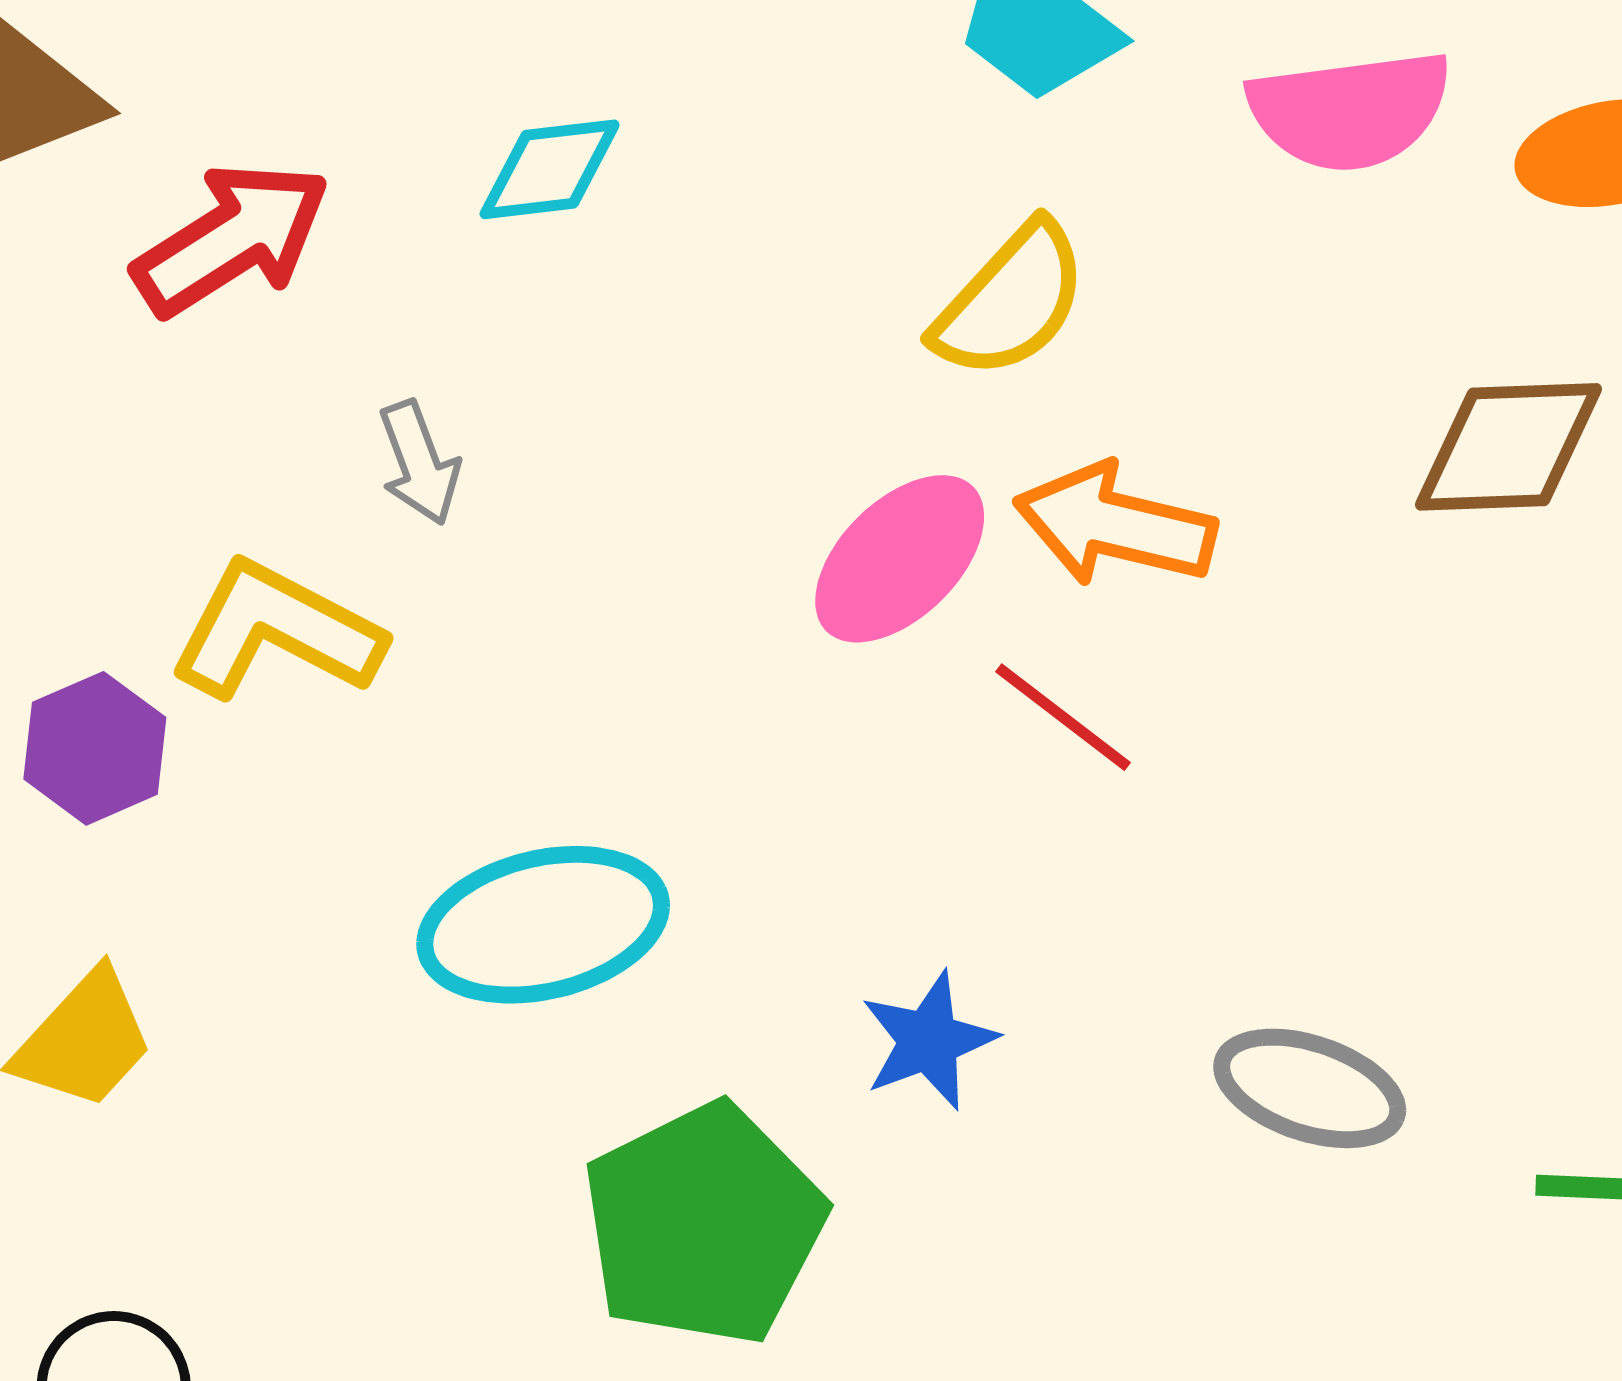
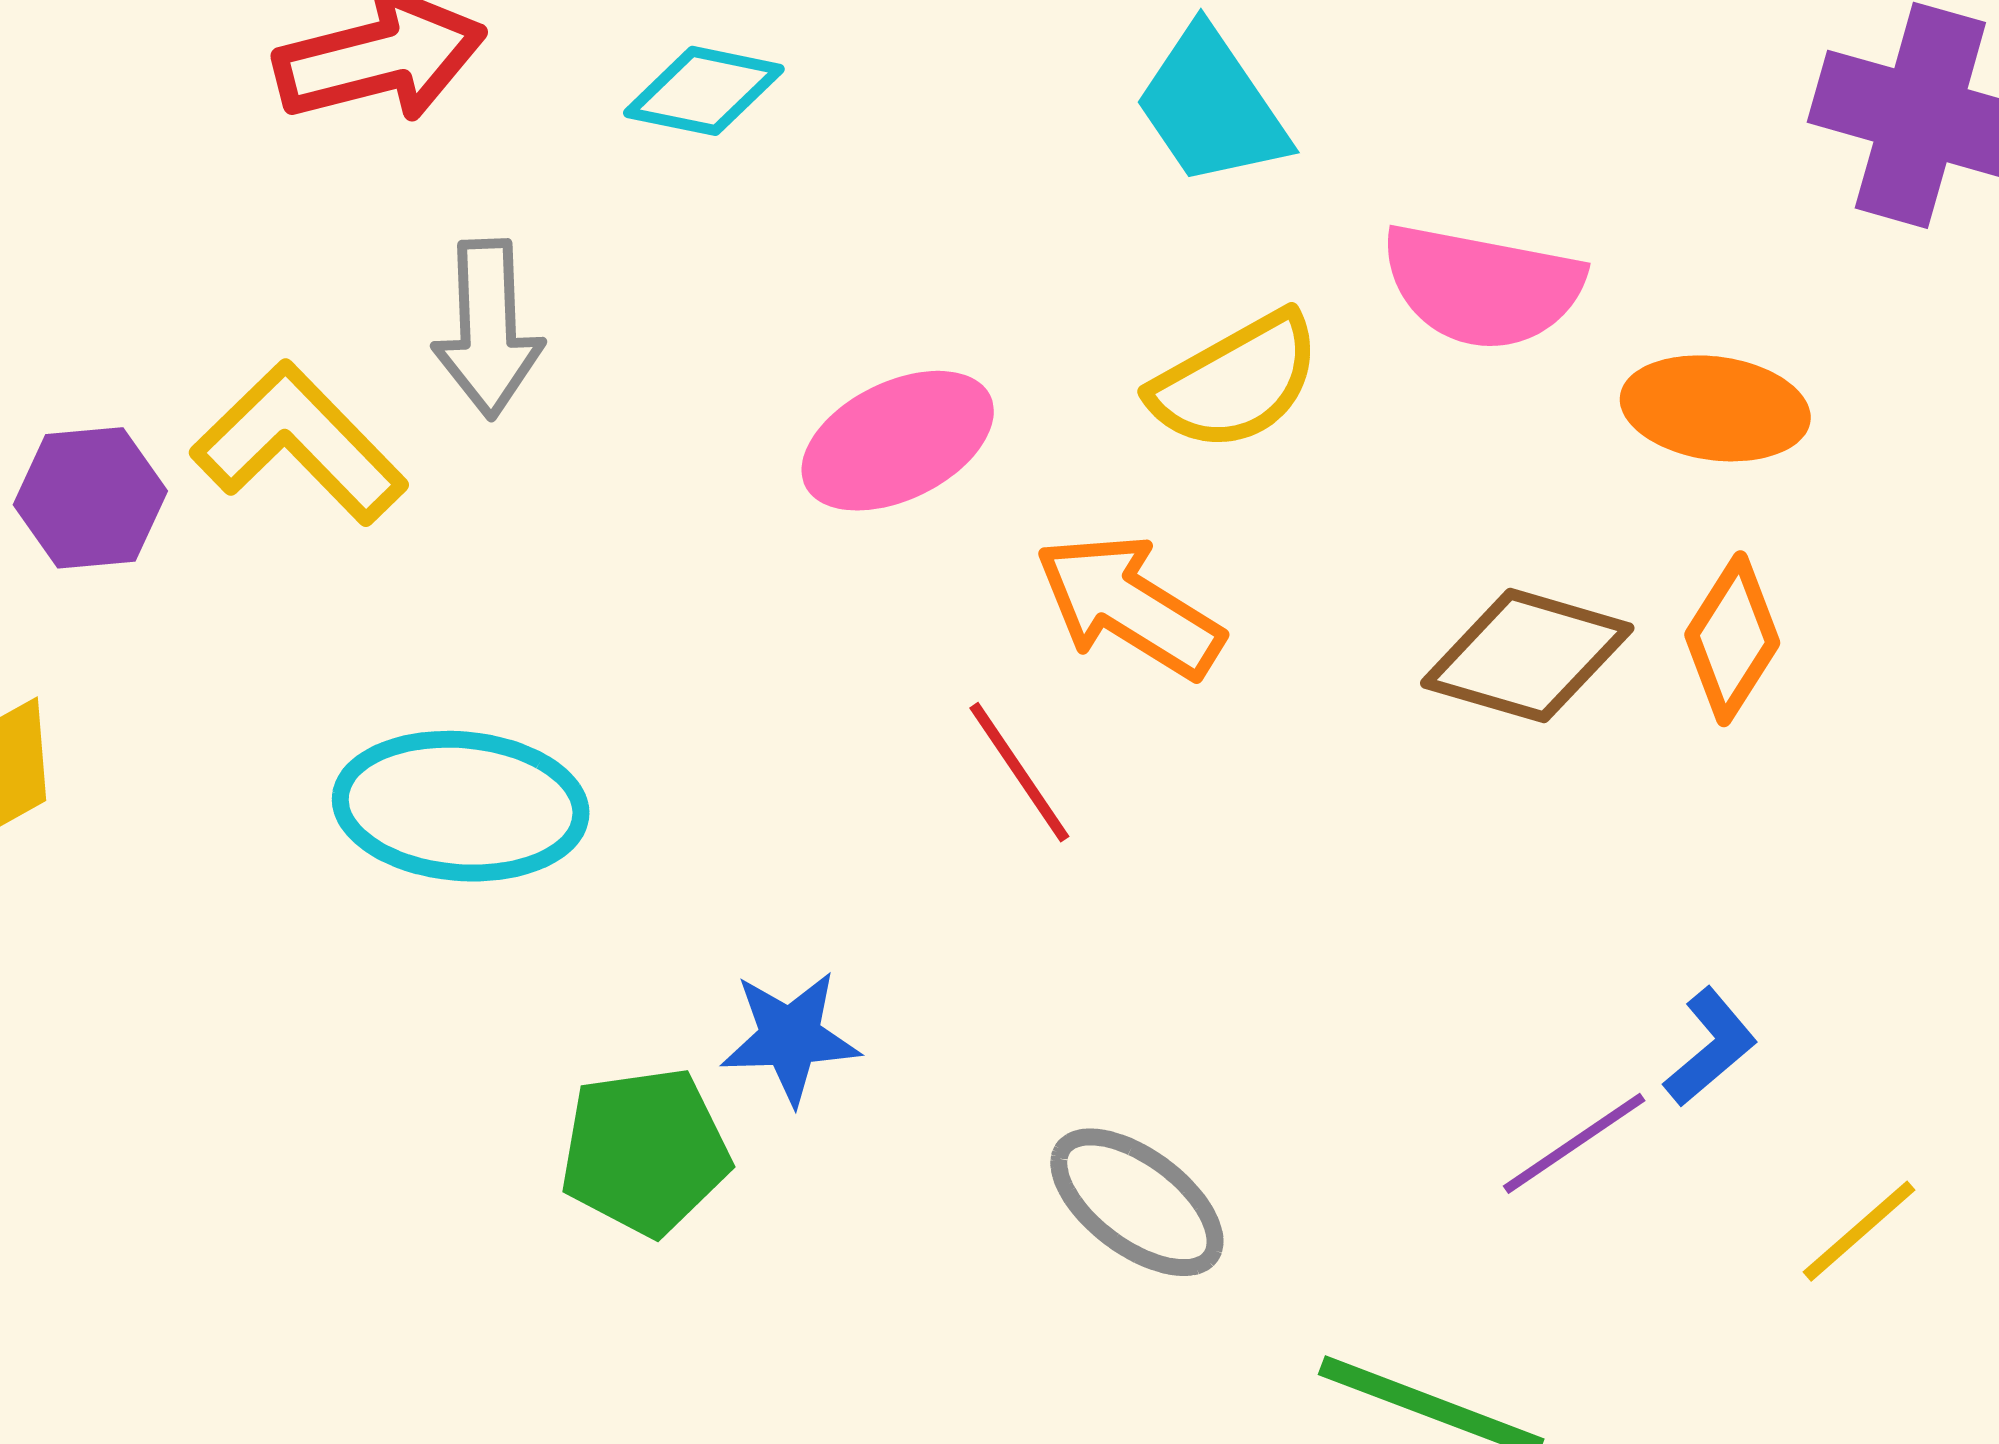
yellow semicircle: (1011, 301) -> (1236, 382), moved
gray arrow: (419, 463) -> (488, 329), size x1.4
pink ellipse: (900, 559) -> (898, 441), moved
green pentagon: (704, 1224) -> (645, 1151), moved, size x0.7

